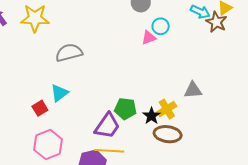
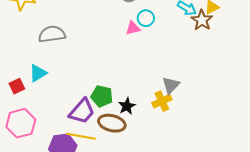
gray triangle: (193, 90) -> (171, 85), turned -48
yellow cross: (167, 109) -> (162, 101), moved
brown ellipse: (168, 134) -> (112, 123), moved

